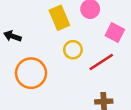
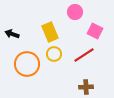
yellow rectangle: (59, 18) -> (50, 32), moved
yellow circle: (73, 50) -> (54, 54), moved

